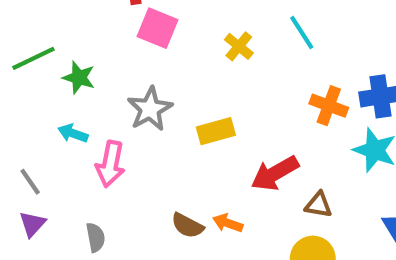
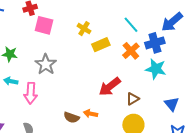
cyan line: (302, 32) -> (131, 25), moved
orange cross: (329, 106) -> (131, 51), turned 36
yellow rectangle: (216, 131) -> (101, 45), moved
brown triangle: (318, 205) -> (133, 99), turned -32

